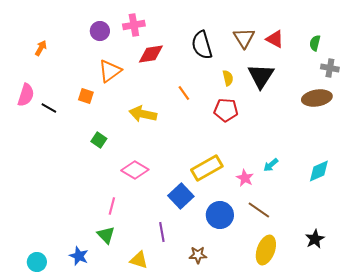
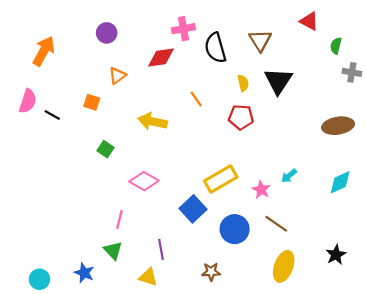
pink cross: (134, 25) -> (183, 29), moved
red triangle: (275, 39) -> (309, 21), moved
orange arrow: (41, 48) -> (44, 51), size x1.8
orange triangle: (110, 71) -> (117, 76), size x0.7
brown ellipse: (317, 98) -> (338, 126), moved
purple line: (162, 232) -> (161, 249), moved

